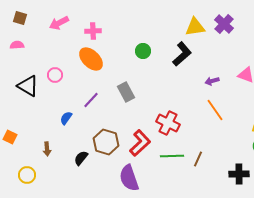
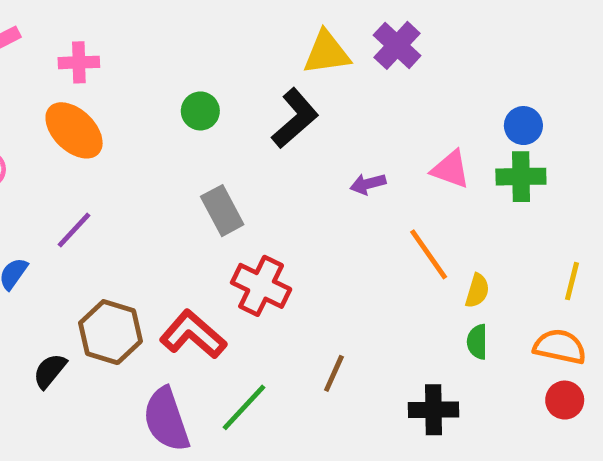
gray rectangle: (126, 92) -> (222, 211), moved
orange line: (215, 110) -> (429, 254), moved
red L-shape: (140, 143) -> (193, 334), turned -96
green line: (172, 156) -> (244, 407), moved, turned -45

